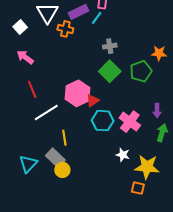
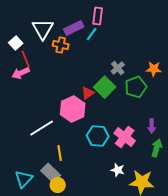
gray cross: (110, 46) -> (118, 68), moved, turned -32
pink arrow: (25, 57) -> (21, 73), turned -60
red line: (32, 89) -> (26, 59), moved
red triangle: (93, 100) -> (88, 93), moved

